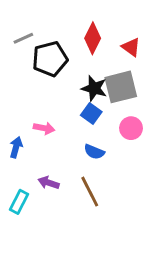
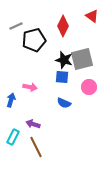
red triangle: (131, 47) -> (92, 16), moved
blue square: (91, 113) -> (62, 77), turned -32
brown line: (90, 192) -> (36, 147), moved

